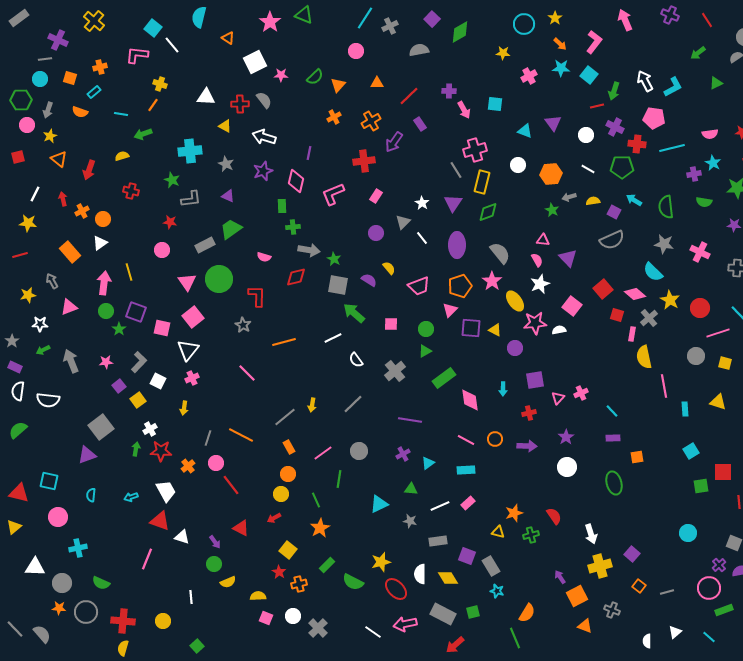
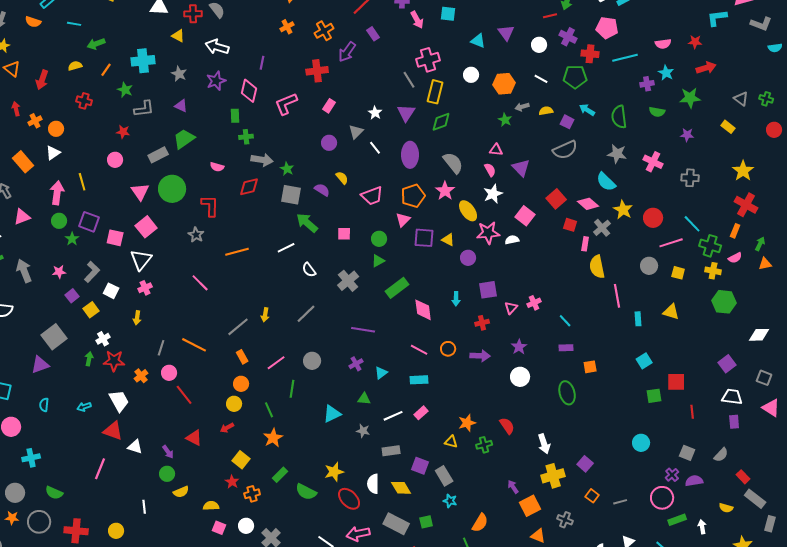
orange line: (153, 105) -> (106, 70), moved

